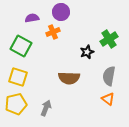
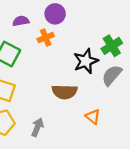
black star: (87, 52) -> (86, 61), size x1.5
gray semicircle: (109, 76) -> (112, 75), moved, turned 30
orange triangle: (108, 99) -> (93, 117), moved

